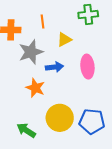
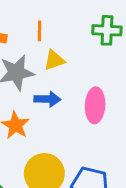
yellow triangle: (64, 40) -> (54, 60), moved

